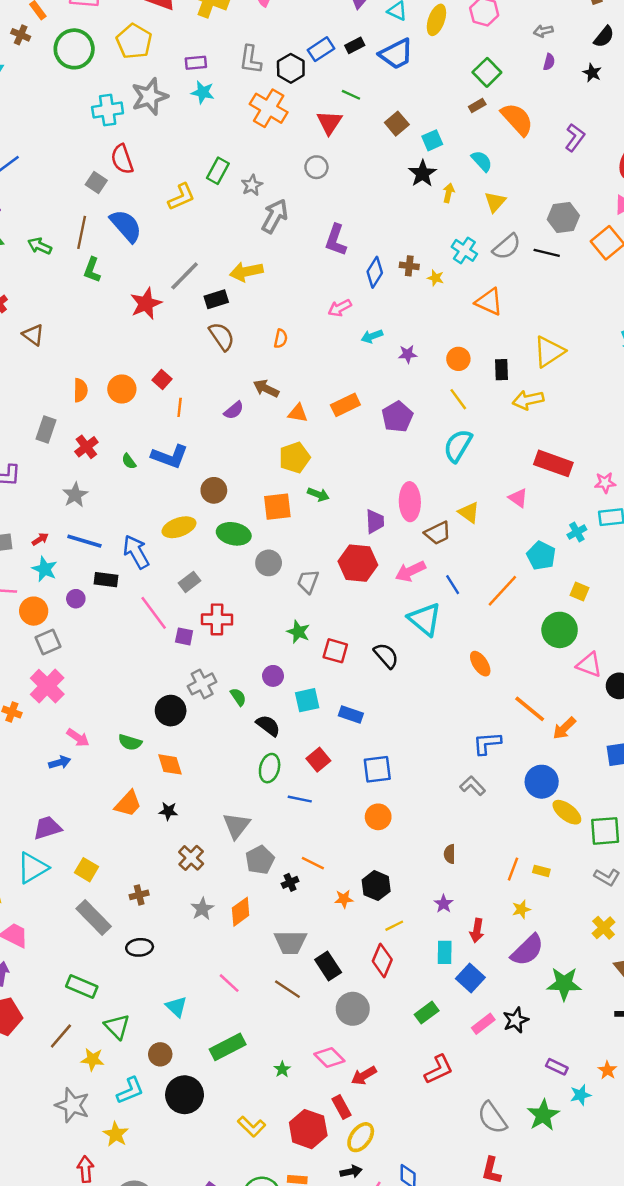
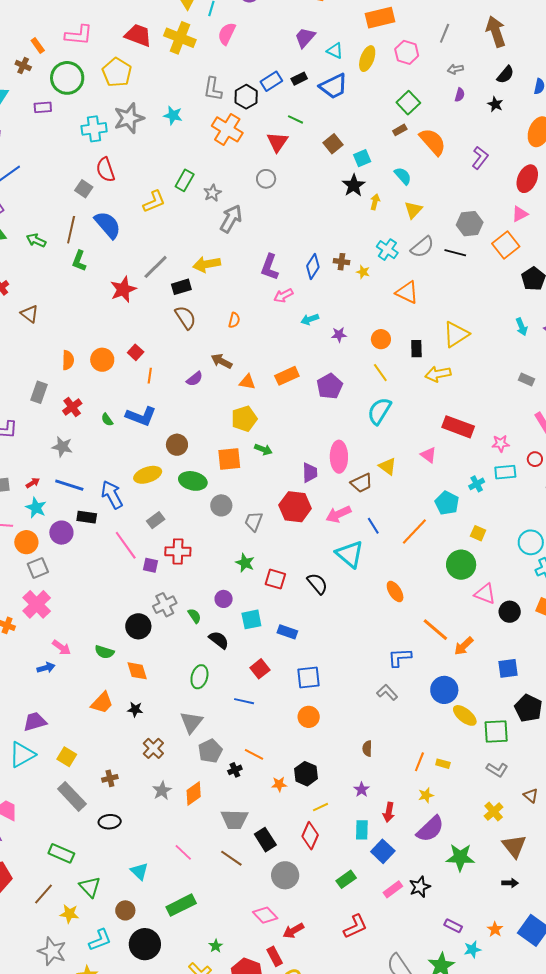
purple rectangle: (196, 63) -> (43, 107), moved
purple L-shape: (336, 240) -> (270, 267), moved
gray star: (75, 495) -> (62, 447), turned -30
purple circle: (76, 599) -> (61, 533), size x1.5
green ellipse: (270, 768) -> (199, 677), moved
green star: (282, 1069) -> (216, 946), moved

